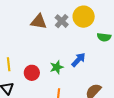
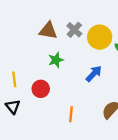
yellow circle: (84, 17) -> (100, 37), moved
green star: (57, 67) -> (56, 60), moved

